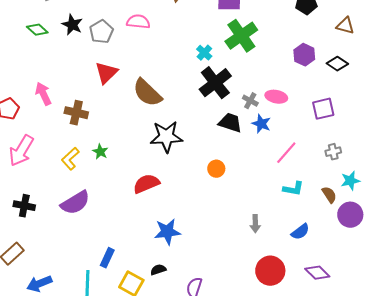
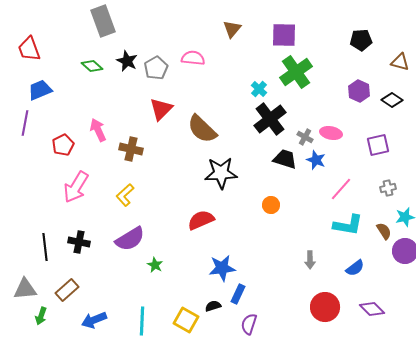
green star: (100, 152) -> (155, 265), moved
cyan L-shape: (293, 189) -> (348, 225), size x1.4
blue rectangle: (107, 258) -> (238, 294), moved

